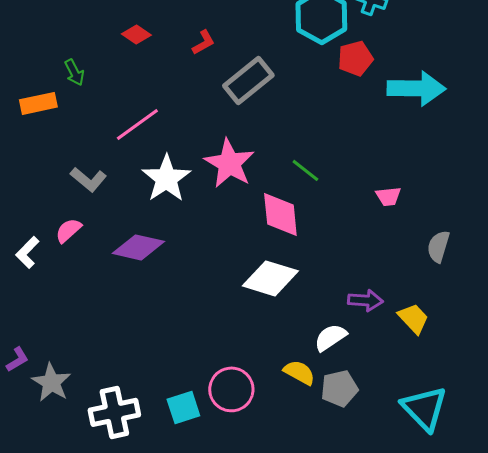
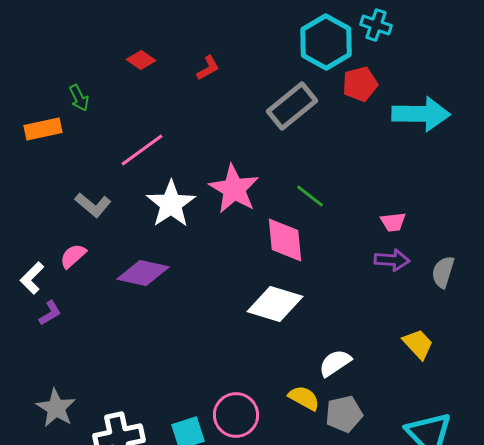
gray rectangle: (248, 80) -> (292, 106), moved
purple arrow: (365, 300) -> (392, 260), moved
purple L-shape: (17, 359) -> (50, 313), moved

